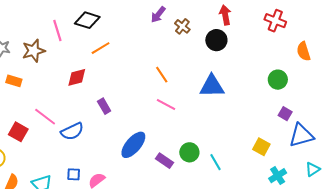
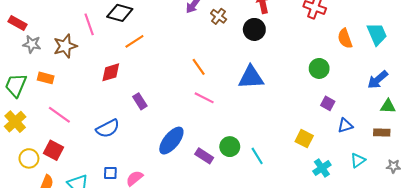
pink line: (45, 117) -> (59, 115), moved
red square: (18, 132) -> (54, 150), moved
blue triangle: (301, 135) -> (345, 126), size x0.6

